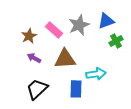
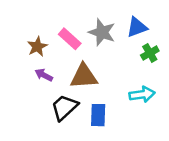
gray star: (79, 25) -> (102, 32), turned -30
cyan arrow: (96, 74) -> (142, 94), moved
black trapezoid: (37, 89) -> (64, 107), moved

